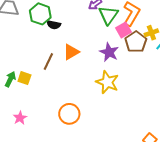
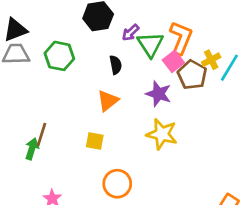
black semicircle: (54, 25) -> (116, 65), moved, turned -104
brown line: (48, 62) -> (42, 134), moved
yellow square: (24, 78) -> (95, 141), moved

